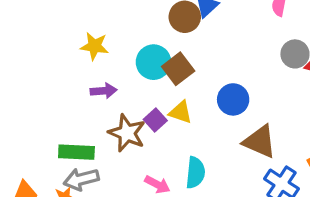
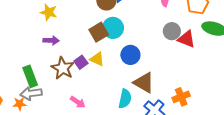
cyan circle: (154, 62) -> (113, 28), moved
green rectangle: (76, 152) -> (30, 76), turned 60
cyan semicircle: (195, 173) -> (125, 99), moved

